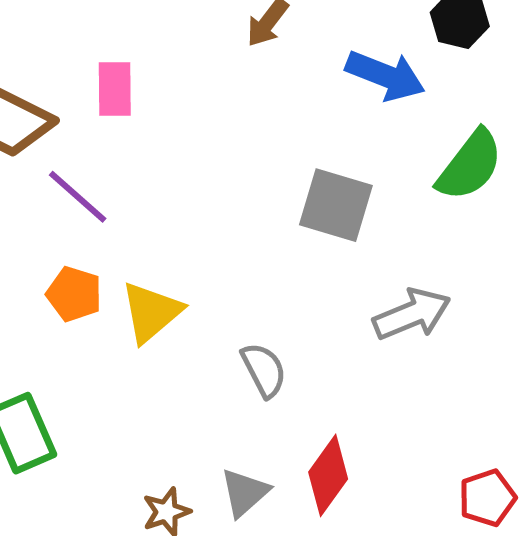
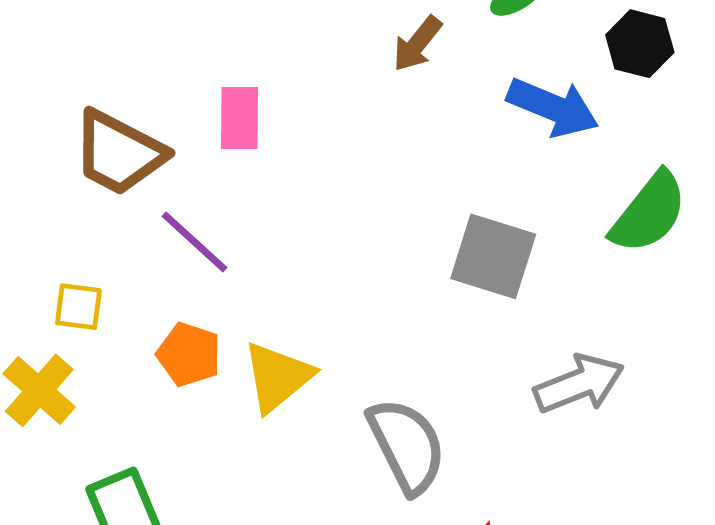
gray semicircle: (264, 370) -> (407, 446), size x1.5

